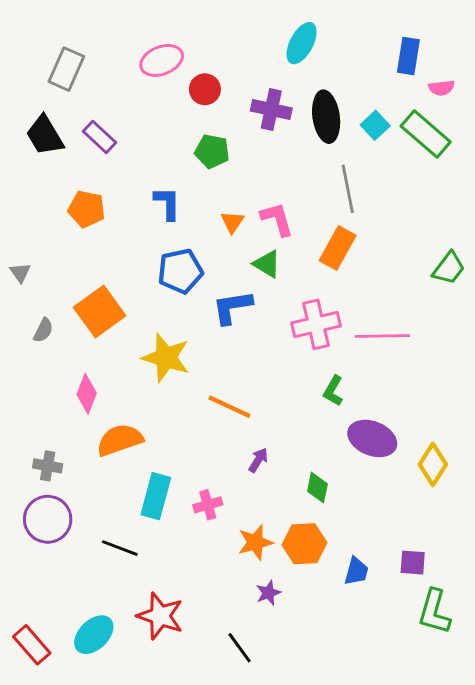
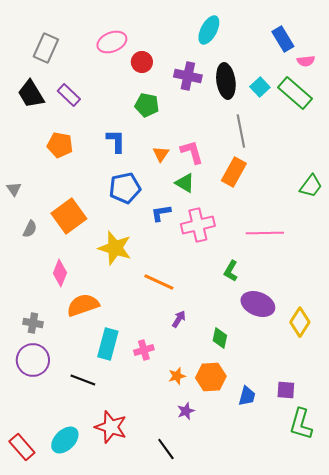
blue rectangle: (408, 56) -> (283, 39), turned -40
blue L-shape: (232, 307) -> (161, 213), size x0.7
pink cross: (316, 324) -> (198, 225), moved
orange star: (255, 542) -> (177, 376), size x0.7

